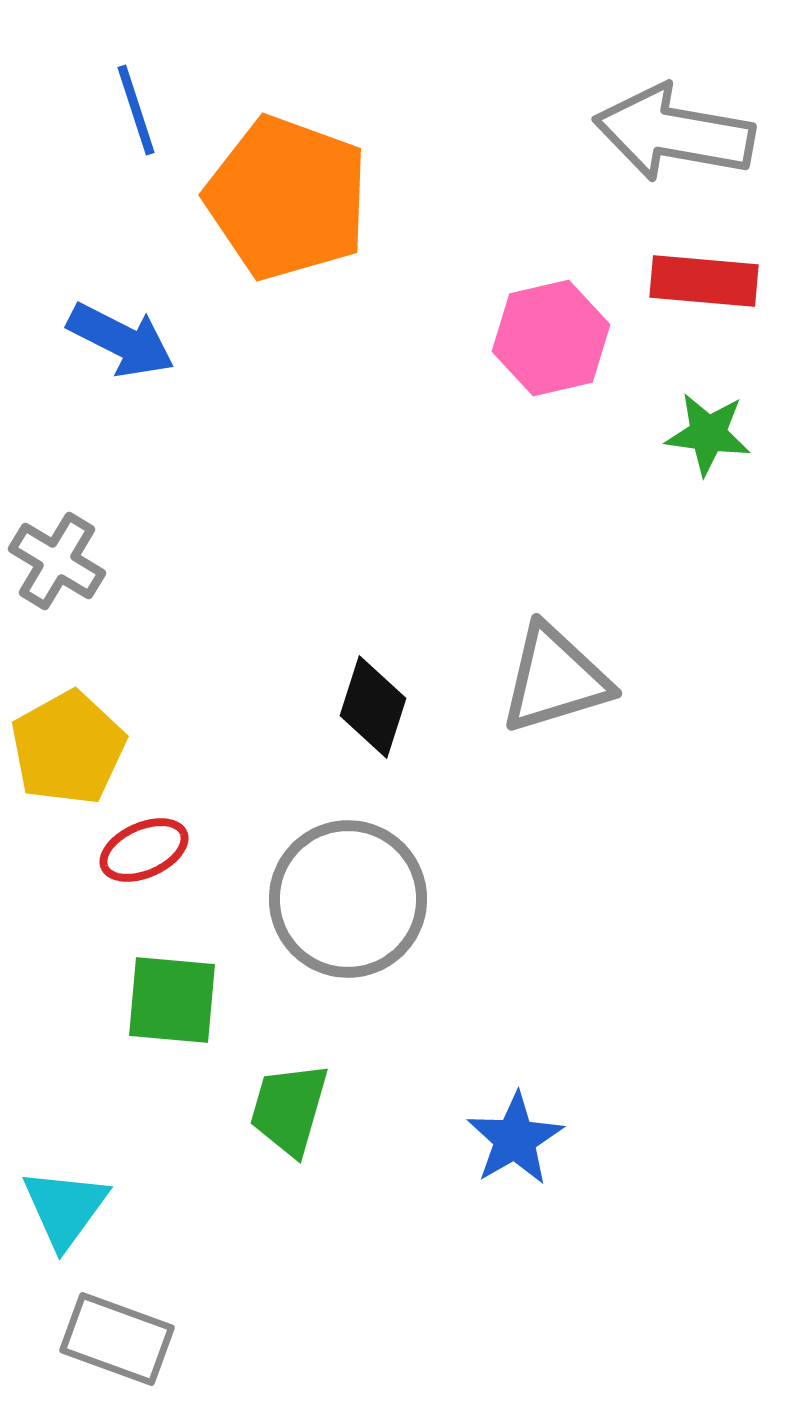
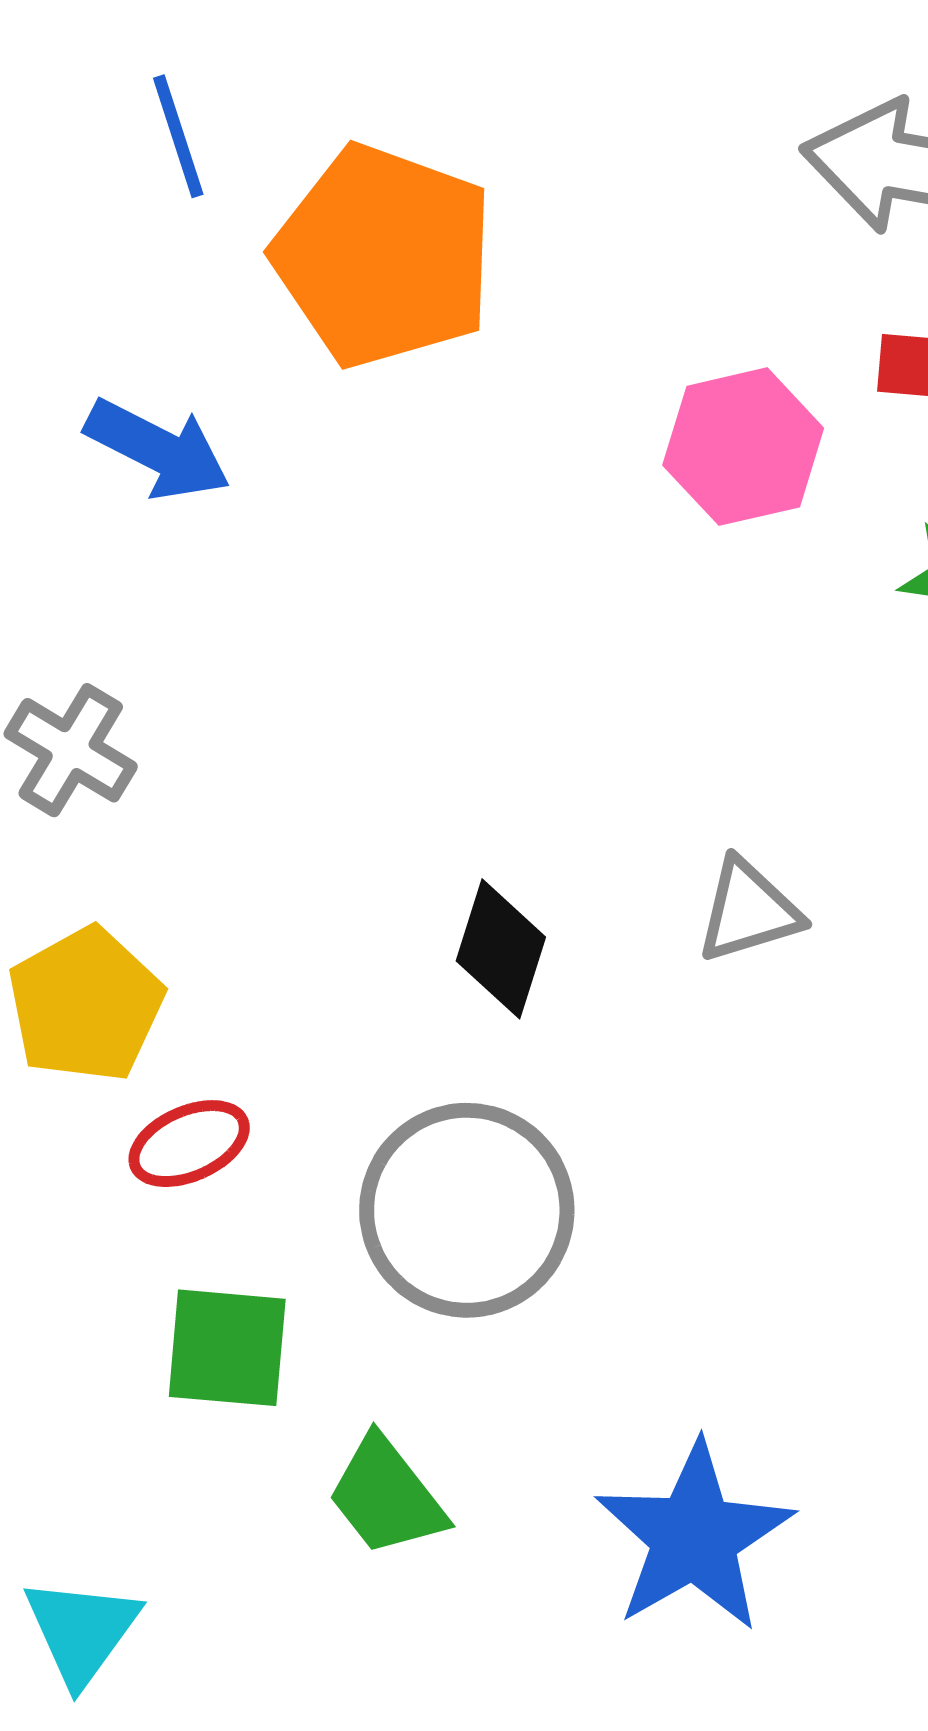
gray triangle: (555, 679) -> (749, 911), size x0.7
green trapezoid: (289, 1109) -> (386, 1496), turned -54
blue star: (515, 1139) -> (694, 1537), size x1.5

